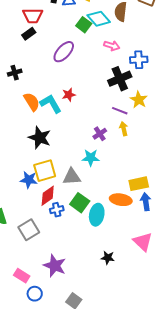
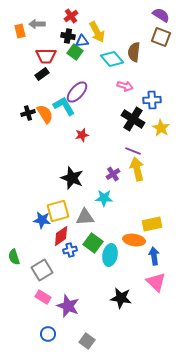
green square: (84, 25) -> (75, 52), moved
black cross: (120, 79) -> (133, 119), turned -35
yellow star: (139, 100) -> (161, 128), moved
orange semicircle: (32, 102) -> (45, 114), moved
cyan L-shape: (51, 104) -> (64, 106), moved
yellow arrow: (124, 129) -> (137, 169), size x1.6
black star: (40, 138) -> (72, 178), moved
blue arrow: (146, 202) -> (154, 256), moved
black star: (108, 258) -> (121, 298), size x1.5
pink rectangle: (22, 276) -> (43, 297), moved

